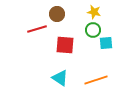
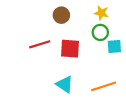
red line: (37, 29) -> (40, 44), moved

